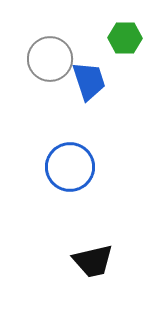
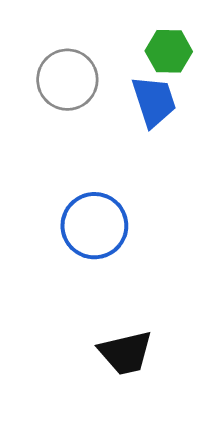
blue trapezoid: (89, 81) -> (154, 101), moved

